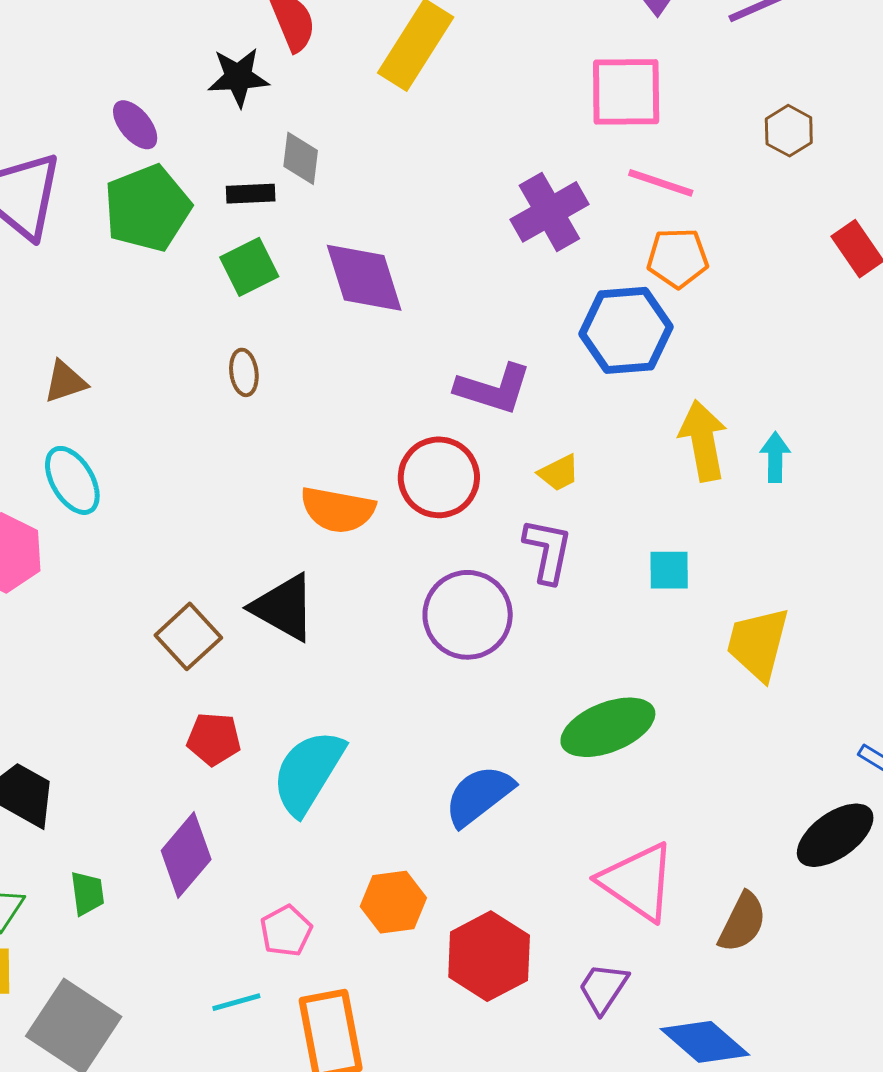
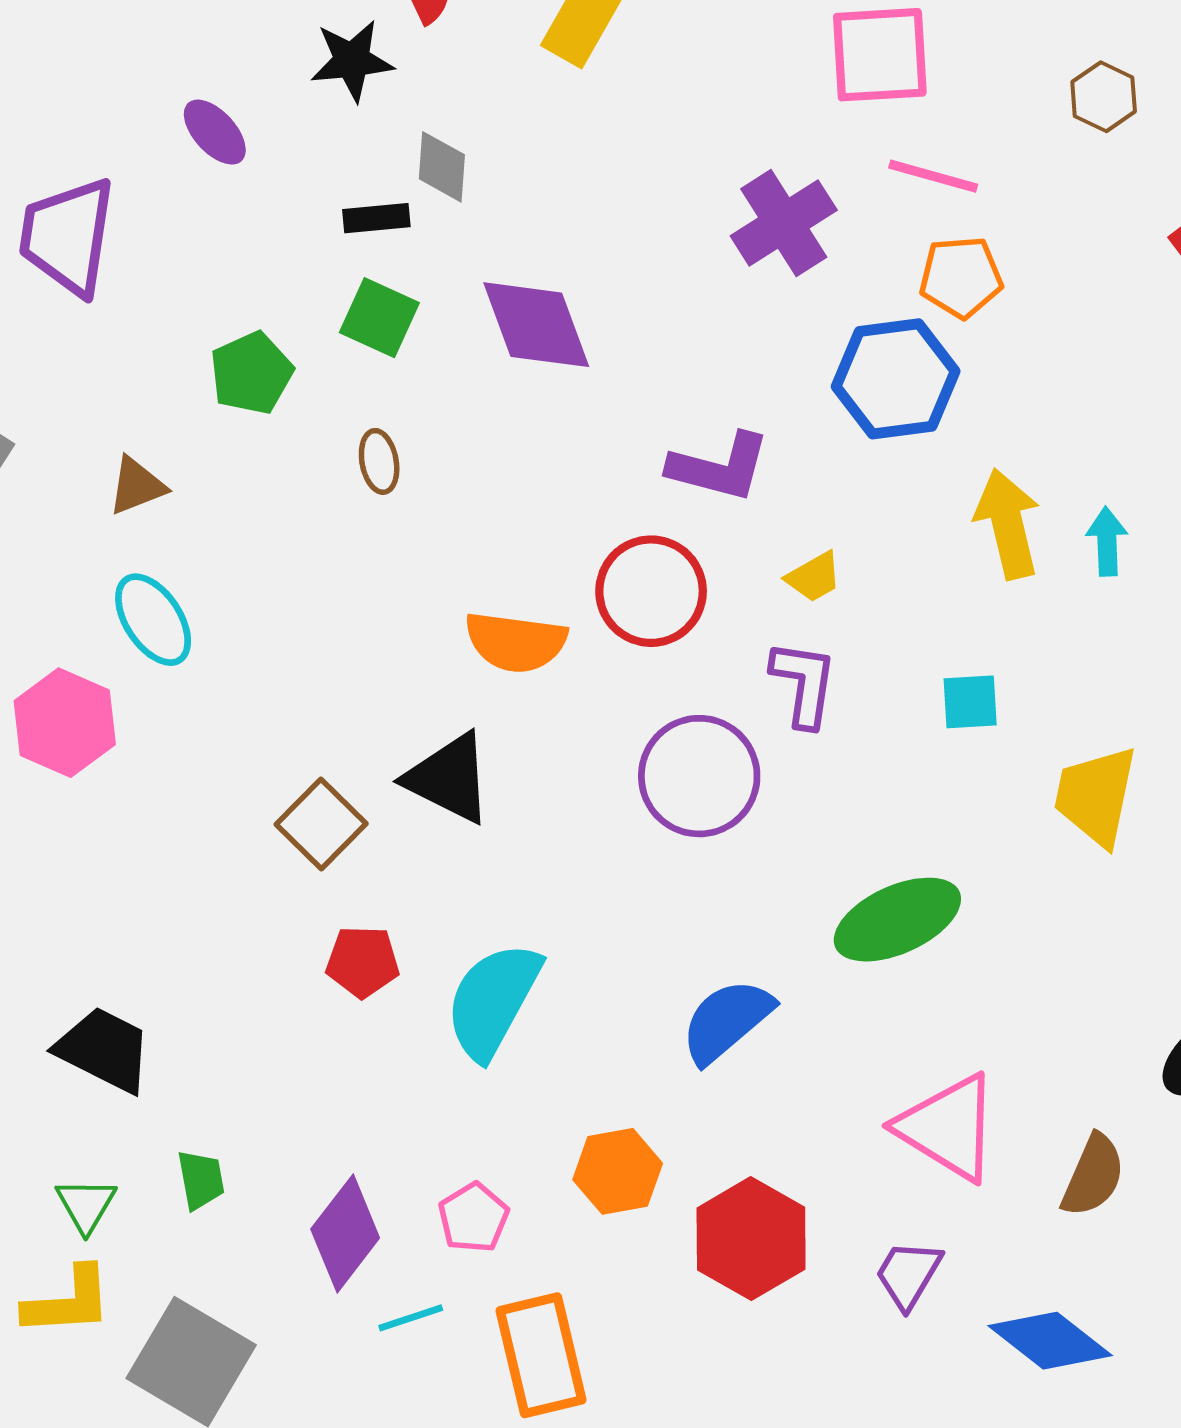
green pentagon: (147, 208) -> (251, 373), moved, size x0.7
green square: (249, 267) -> (379, 318), turned -36
purple diamond: (186, 855) -> (345, 1233), moved

